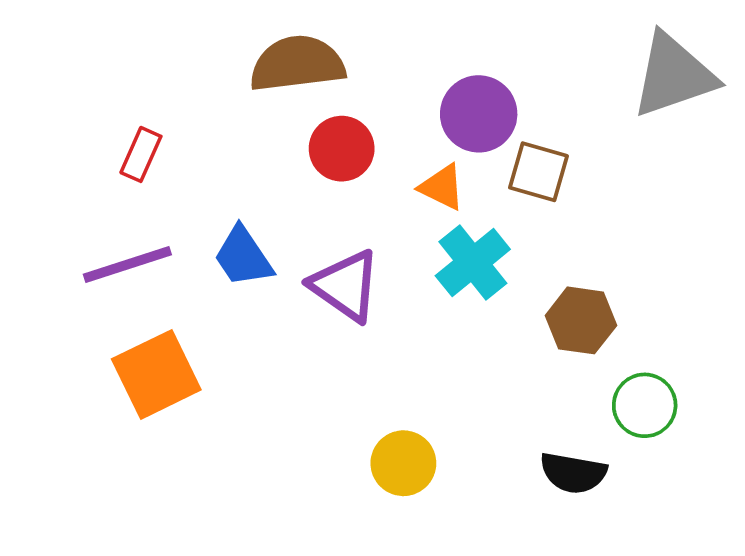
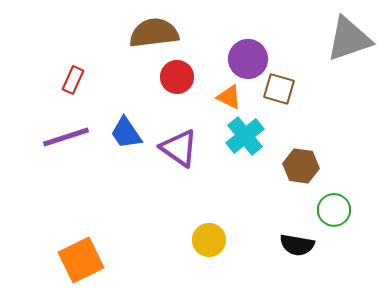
orange square: (156, 374) -> (81, 260), moved

